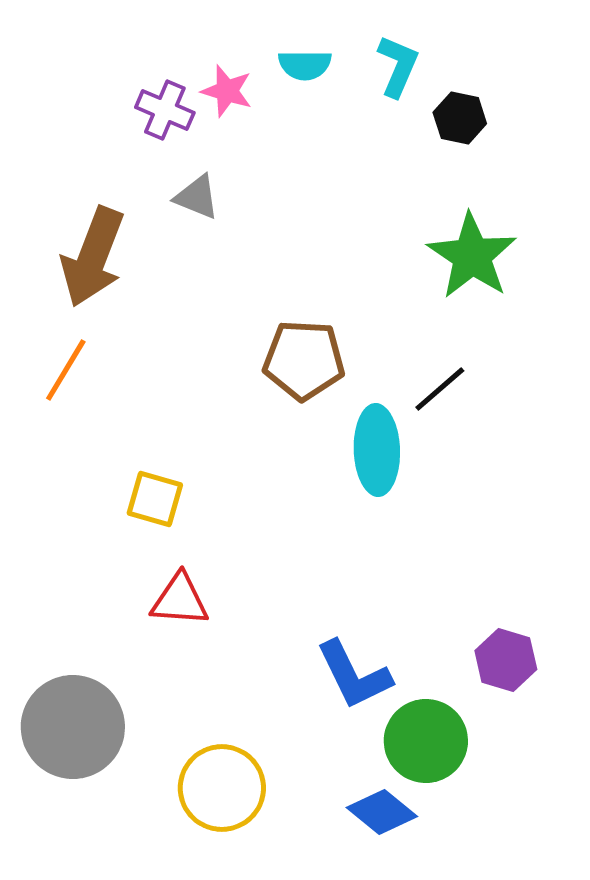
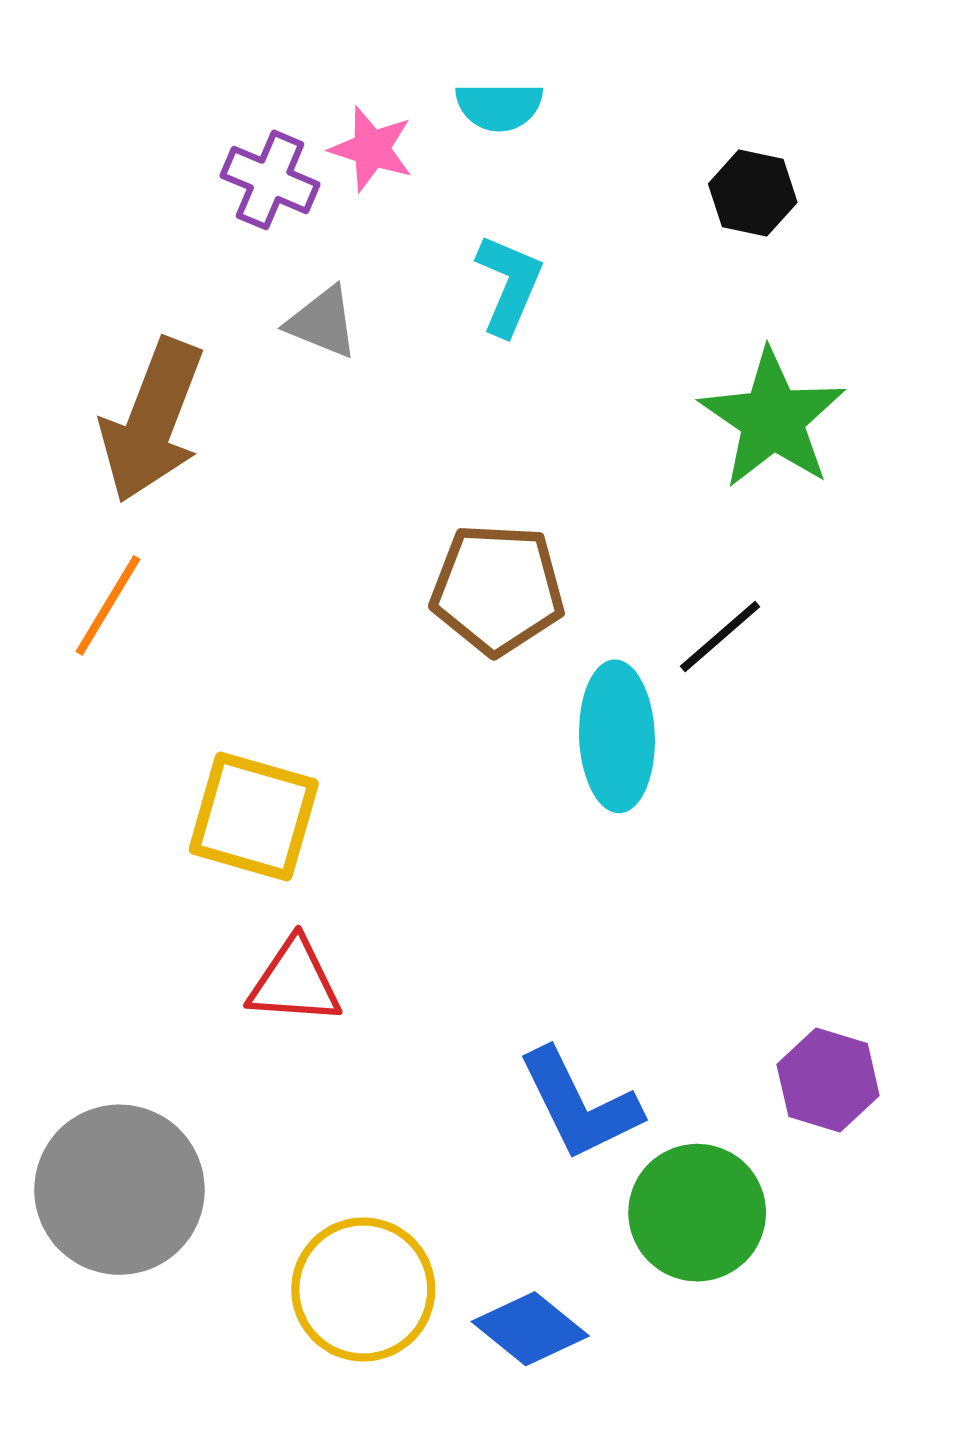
cyan L-shape: (398, 66) -> (509, 285), moved
yellow square: (155, 499) -> (254, 817), size x1.4
blue diamond: (382, 812) -> (530, 1329), moved

